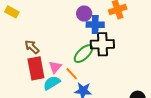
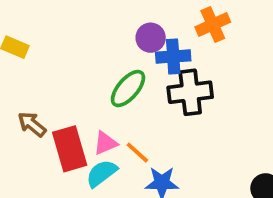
brown arrow: (32, 47) -> (32, 124), moved
green ellipse: (83, 54) -> (128, 89), moved
pink triangle: (55, 67) -> (105, 143), turned 32

